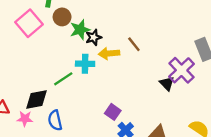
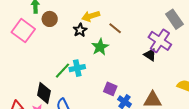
green star: (80, 30) -> (100, 47), moved
yellow arrow: (109, 53) -> (91, 16), moved
cyan cross: (85, 64) -> (77, 68), moved
black diamond: (36, 99) -> (44, 93), turned -55

